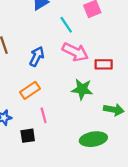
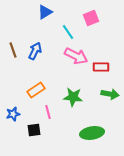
blue arrow: (37, 56) -> (35, 51), moved
green star: (82, 89) -> (73, 97), moved
green arrow: (114, 110) -> (110, 94), moved

